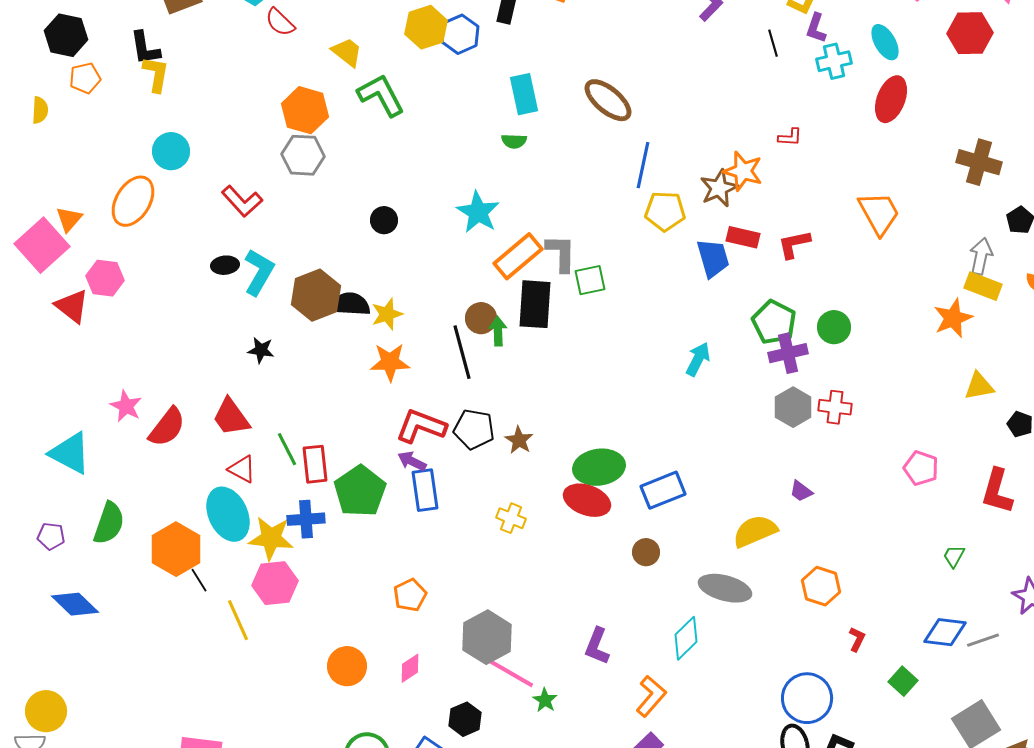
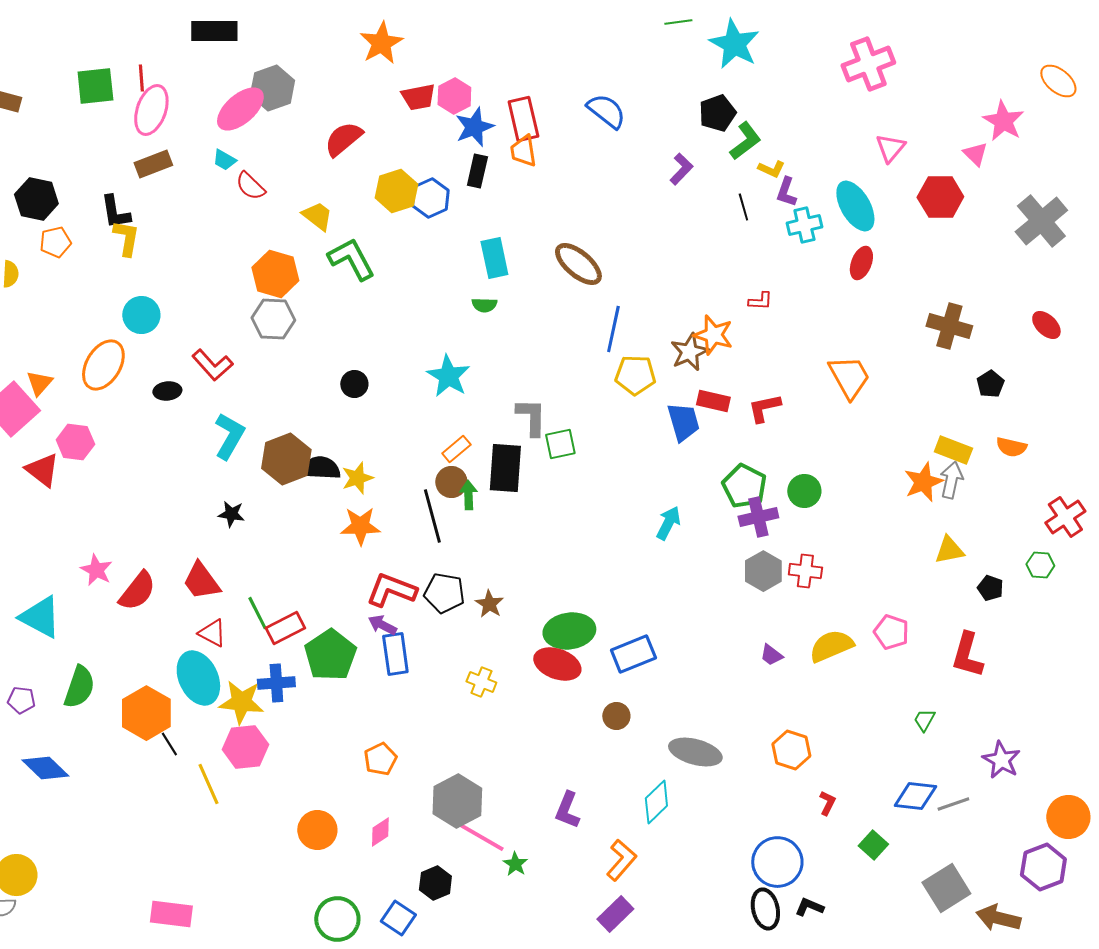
cyan ellipse: (885, 42) -> (855, 206), size x1.4
red ellipse: (891, 99) -> (861, 263), size x0.7
orange rectangle: (518, 256) -> (456, 449), moved, size x0.6
gray arrow: (981, 256) -> (951, 480), moved
black ellipse: (225, 265) -> (167, 391), moved
red rectangle: (315, 464) -> (285, 628), turned 69
yellow semicircle: (755, 531) -> (831, 646), moved

